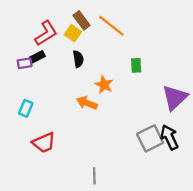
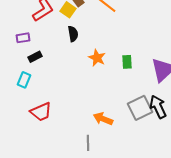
black rectangle: (37, 57) -> (35, 57), moved
green rectangle: (136, 65) -> (127, 62), moved
orange arrow: (87, 103) -> (103, 119), moved

